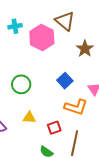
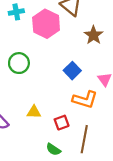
green circle: (21, 84) -> (19, 63), moved

